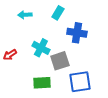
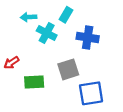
cyan cross: (41, 48) -> (47, 33), moved
green rectangle: (42, 83) -> (34, 82), moved

